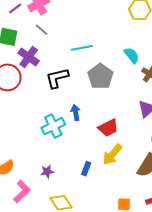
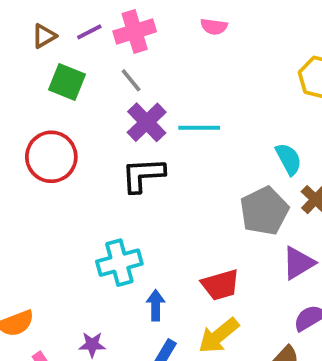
purple cross: (29, 57) -> (147, 122), moved
gray pentagon: (100, 76) -> (264, 211), moved
blue arrow: (76, 113) -> (156, 305), moved

